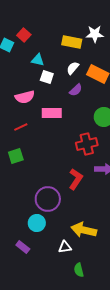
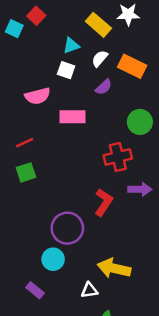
yellow rectangle: (72, 42) -> (98, 25), turned 30
cyan triangle: (38, 60) -> (71, 46), moved, turned -32
red line: (21, 127) -> (25, 143), moved

